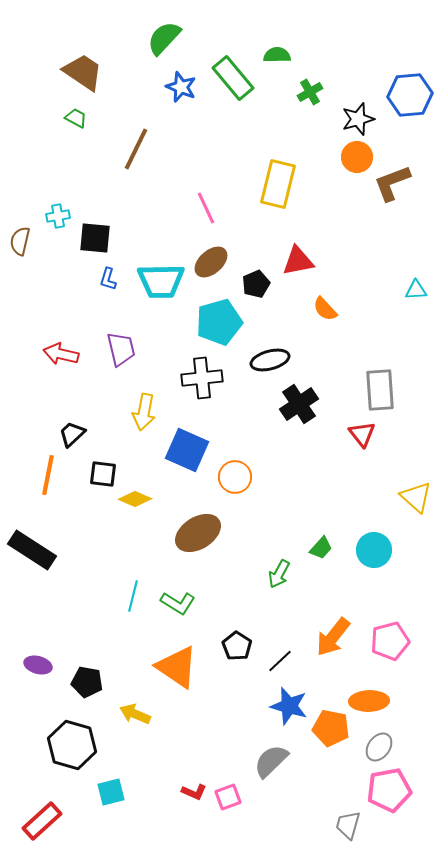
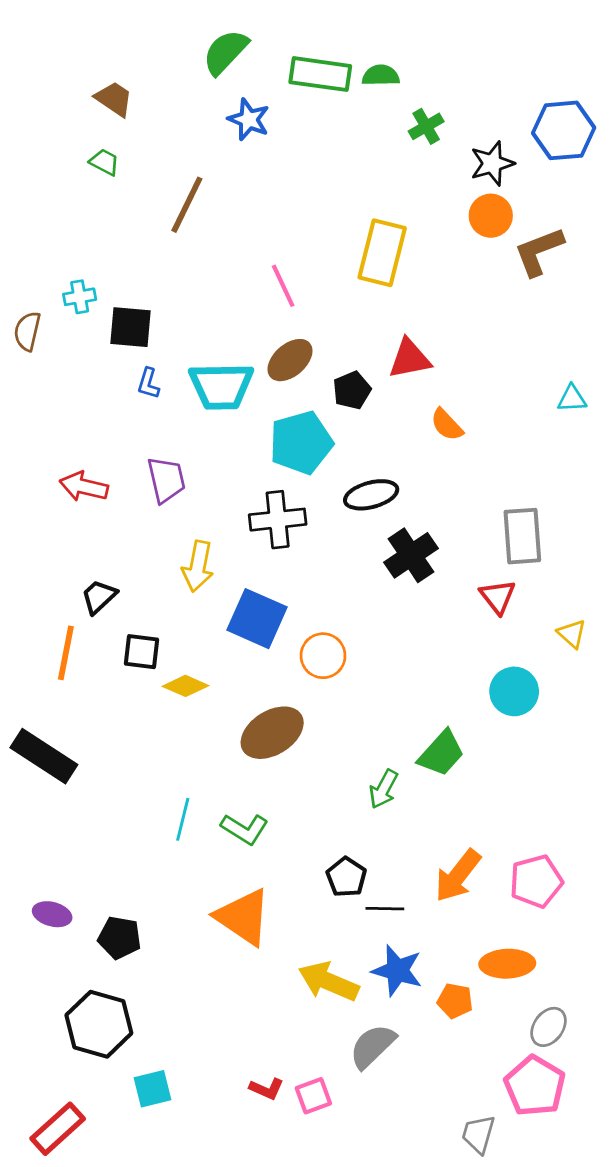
brown trapezoid: (83, 72) -> (114, 99), size x0.7
green rectangle: (233, 78) -> (320, 74), moved, turned -42
yellow triangle: (416, 497) -> (572, 634), moved, size x0.7
green trapezoid: (321, 548) -> (441, 753), size x1.5
cyan circle: (374, 550) -> (514, 691), moved
black pentagon: (237, 646) -> (346, 877), moved
black line: (280, 661) -> (385, 909), turned 44
yellow arrow: (135, 714) -> (328, 982), moved, size x1.4
orange pentagon: (331, 728) -> (455, 1001), size x0.7
gray ellipse: (379, 747) -> (548, 1027), moved
pink pentagon: (389, 790) -> (535, 1086), turned -30

